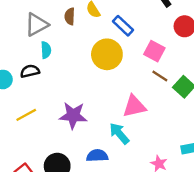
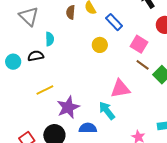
gray triangle: (37, 25) -> (29, 16), moved, turned -50
yellow circle: (107, 54) -> (100, 45), size x0.6
yellow line: (26, 115) -> (45, 90), moved
purple star: (73, 115) -> (68, 107), moved, turned -30

